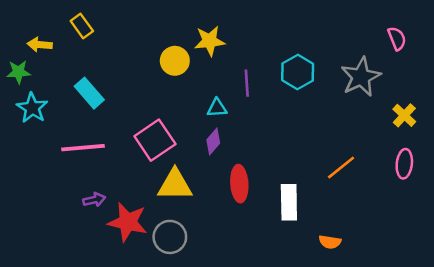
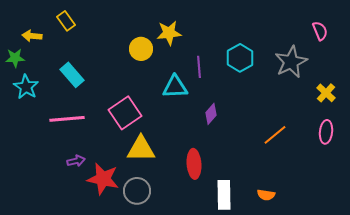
cyan triangle: (217, 108) -> (175, 87), size x1.5
purple diamond: (213, 141) -> (211, 114), moved
red ellipse: (239, 184) -> (194, 164), moved
white rectangle: (289, 202) -> (224, 195), moved

